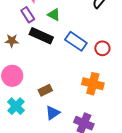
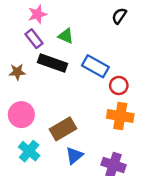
red circle: (102, 48) -> (119, 85), moved
brown rectangle: (45, 90) -> (63, 129), size x1.5

